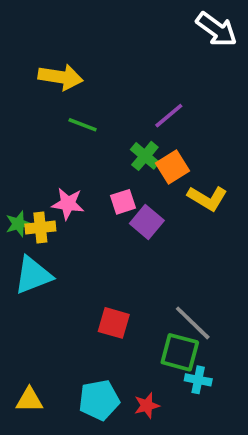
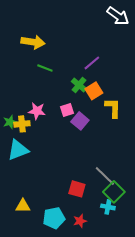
yellow L-shape: (207, 198) -> (113, 108), turned -120
red square: (114, 323) -> (77, 189), moved
green square: (180, 352) -> (114, 192), moved, turned 30
yellow triangle: (29, 400) -> (23, 206), moved

